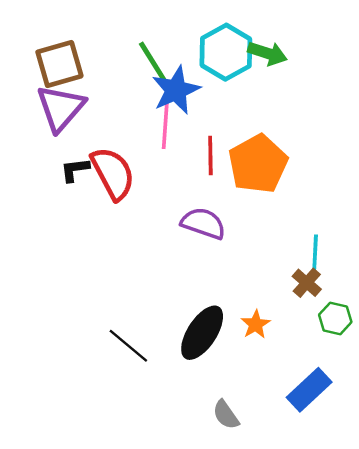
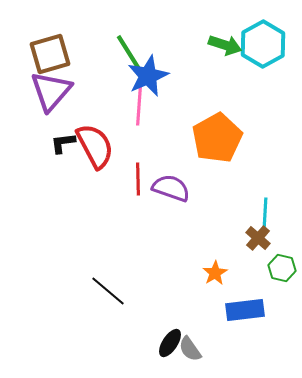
cyan hexagon: (226, 52) -> (263, 44), moved
red line: (210, 156) -> (138, 179), moved
black ellipse: (202, 333) -> (170, 343), moved, size x0.6
blue rectangle: (309, 390) -> (245, 310), moved, turned 36

